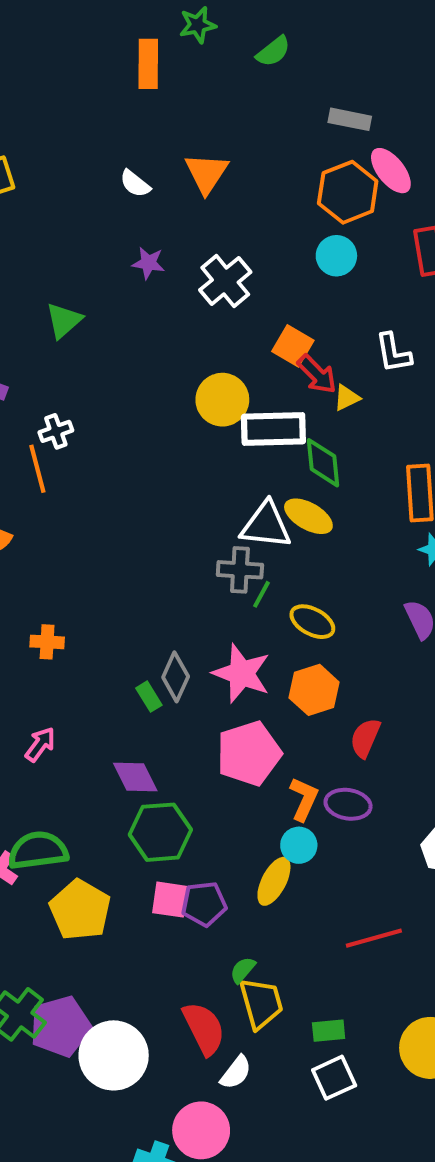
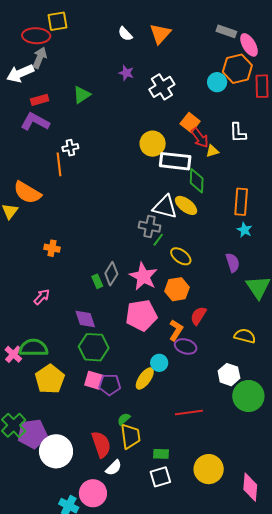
gray rectangle: (350, 119) -> (226, 31), moved
orange hexagon: (348, 192) -> (237, 69), moved
orange L-shape: (304, 799) -> (176, 330), moved

